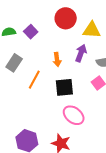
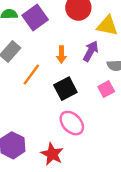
purple square: (31, 32) -> (35, 18), size x1.5
black square: (64, 87) -> (65, 89), turned -30

